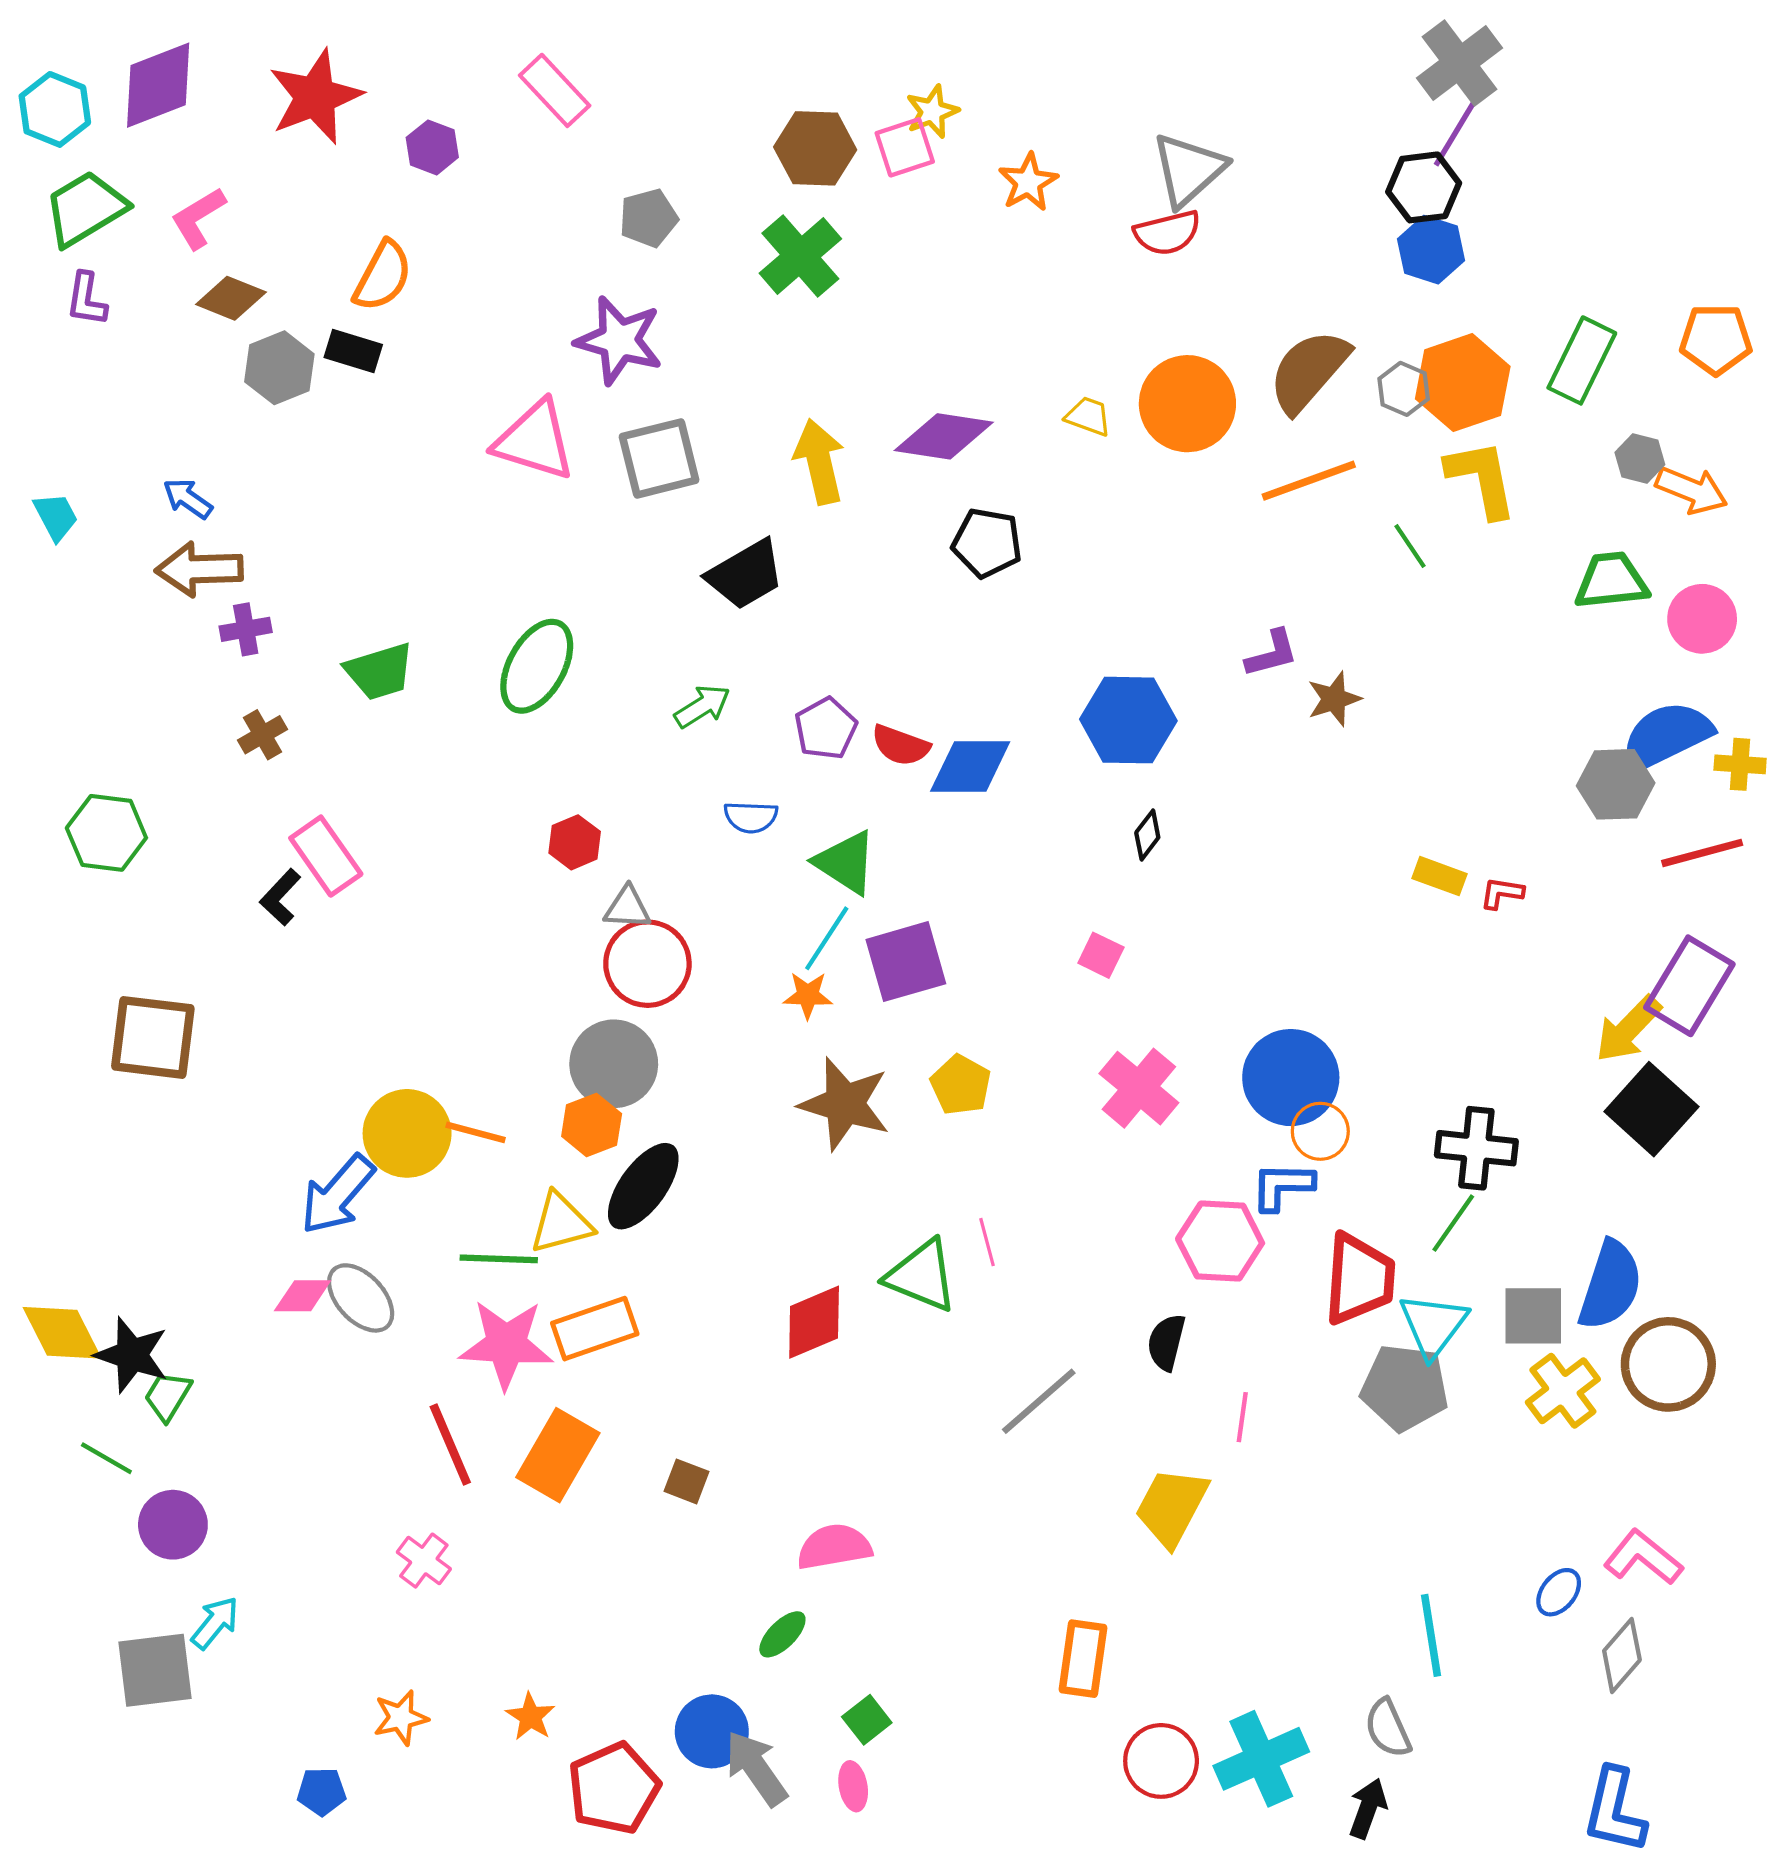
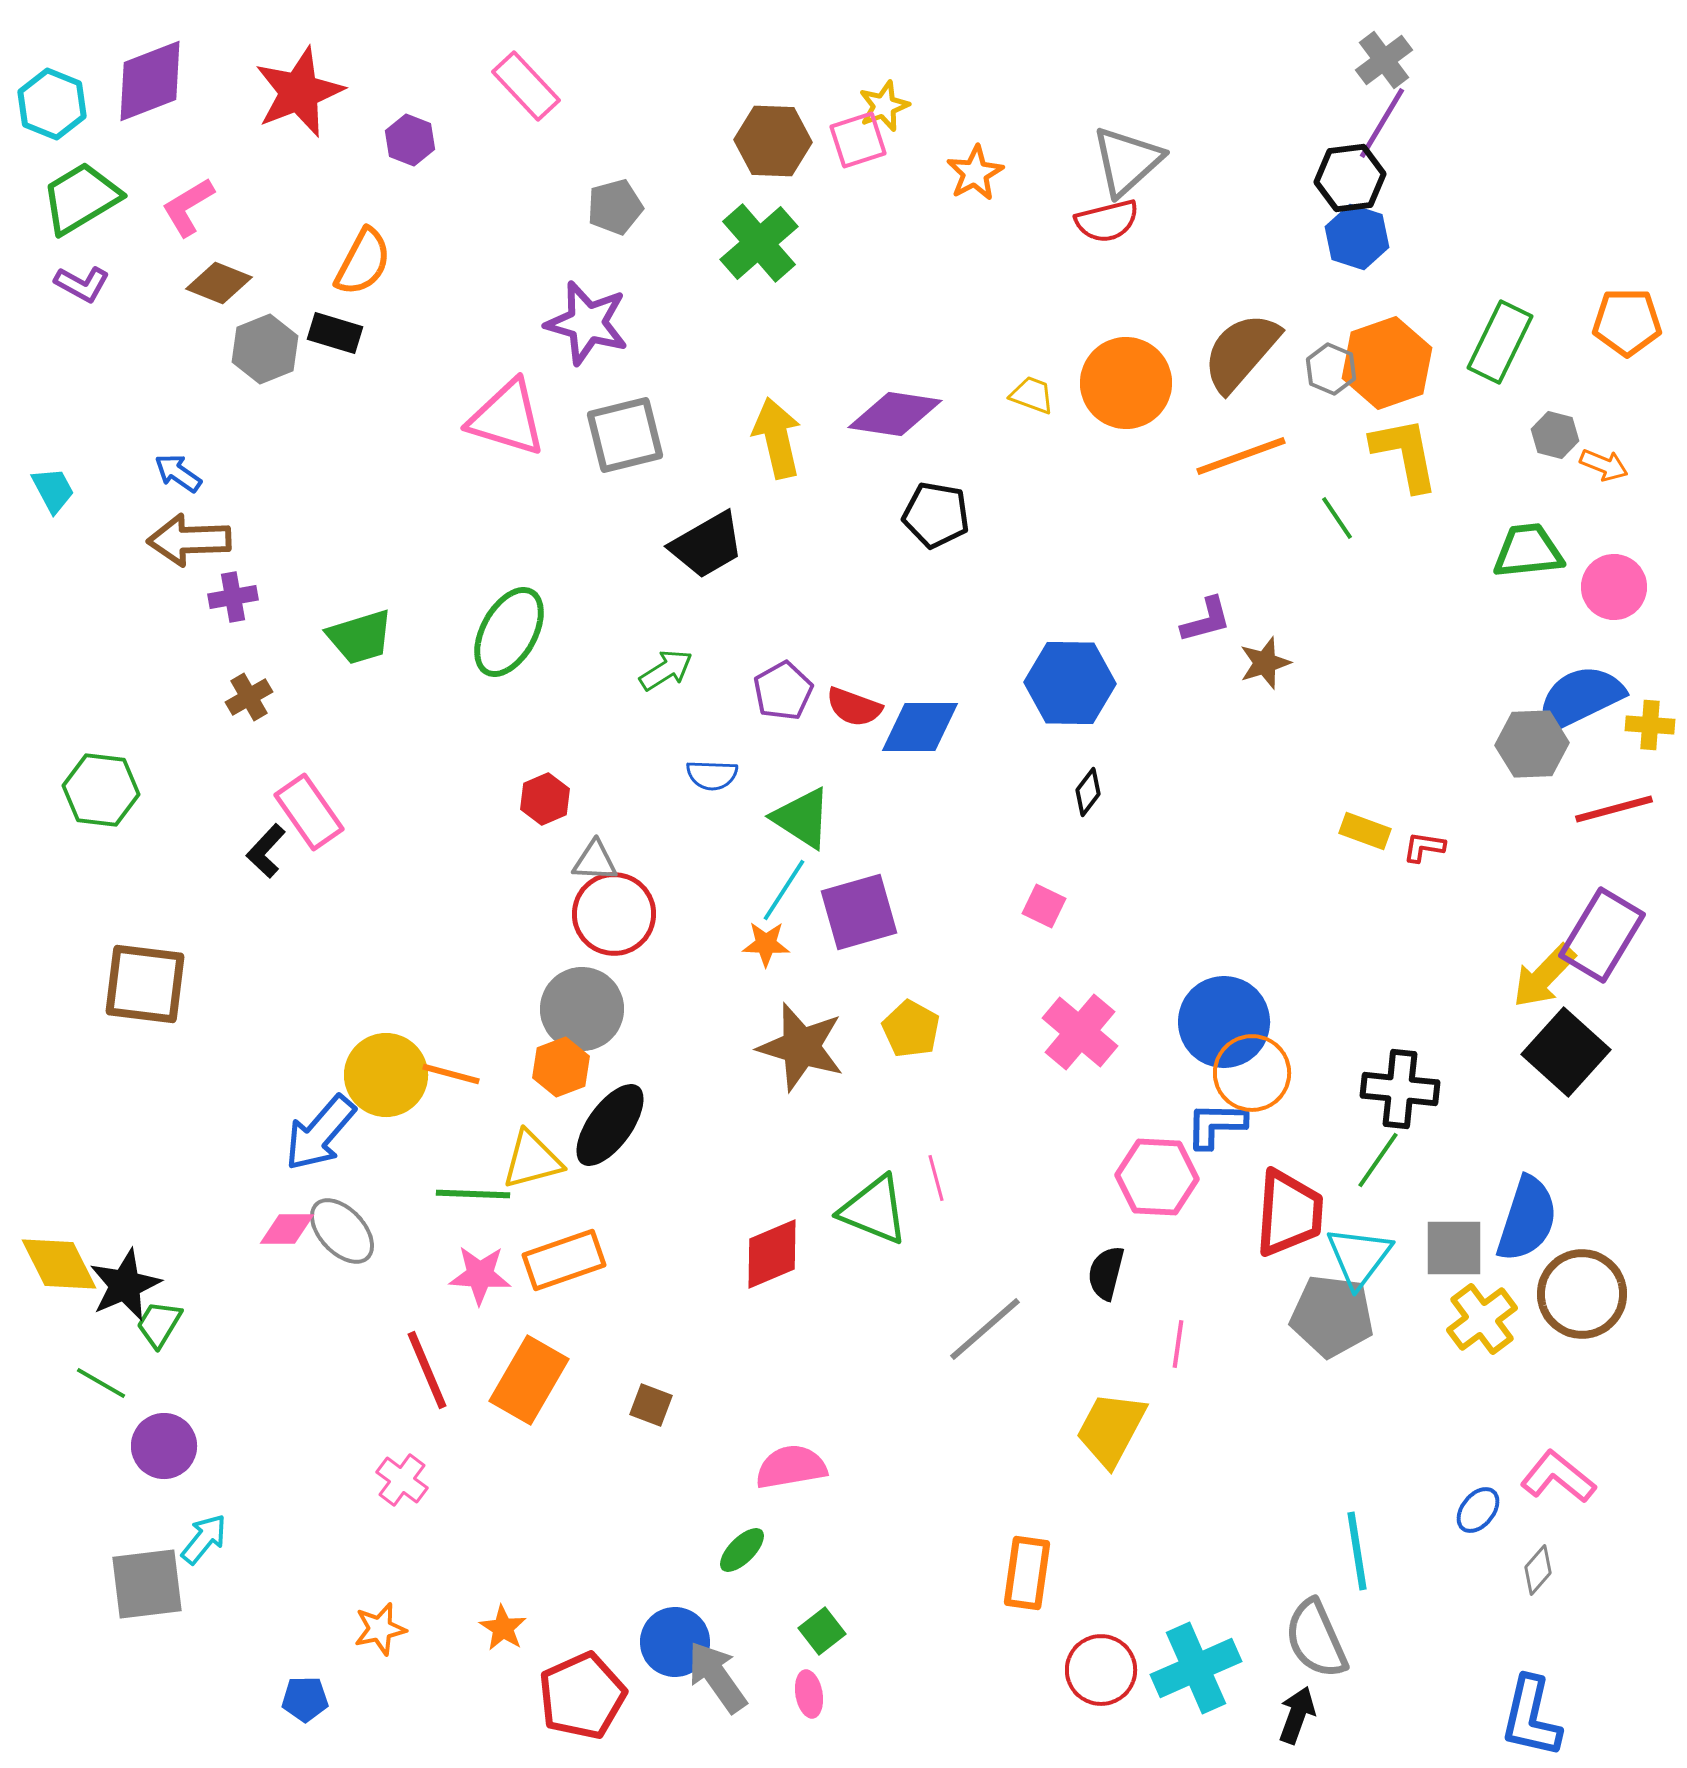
gray cross: (1460, 63) -> (1384, 60), size x0.7
purple L-shape: (86, 299) -> (82, 284), turned -70
orange arrow: (1692, 490) -> (1604, 465), size x0.7
orange circle: (1320, 1131) -> (1252, 1073), size x1.4
pink star: (506, 1344) -> (480, 1275), size x0.7
black star: (132, 1355) -> (125, 1285), turned 30
gray diamond: (1622, 1655) -> (1538, 1570), size x0.7
gray semicircle: (1388, 1728) -> (1316, 1639), size x1.4

